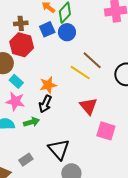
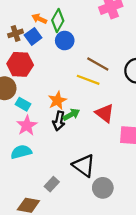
brown cross: (21, 23) -> (16, 33), moved
blue square: (47, 29) -> (33, 36), moved
pink star: (15, 101) -> (27, 125), turned -30
green arrow: (31, 122) -> (71, 115), moved

